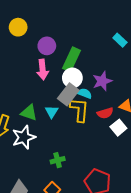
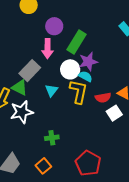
white circle: (72, 78) -> (70, 69), moved
purple star: (102, 81) -> (88, 62), moved
gray rectangle: (68, 94) -> (30, 71), moved
green triangle: (29, 113) -> (20, 88), moved

